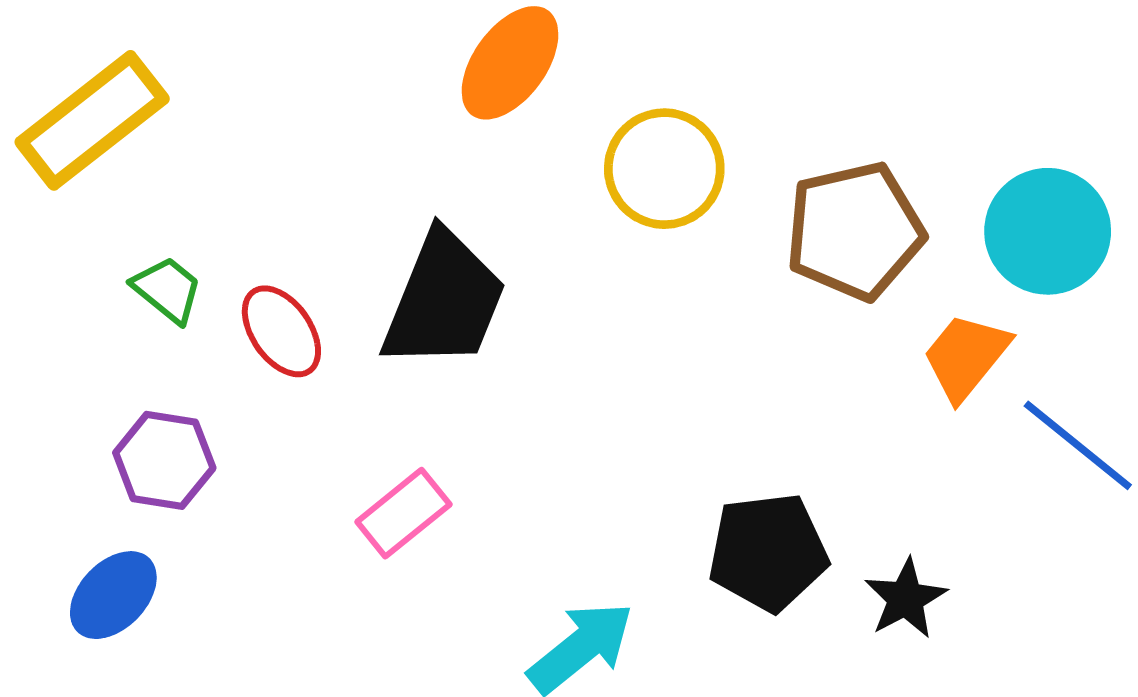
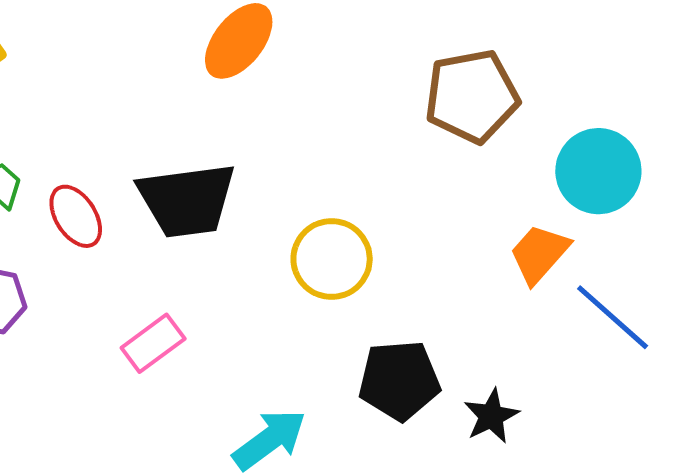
yellow circle: (664, 169) -> (332, 259), moved
brown pentagon: (855, 231) -> (472, 96), moved
black trapezoid: (444, 300) -> (187, 200), turned 58

